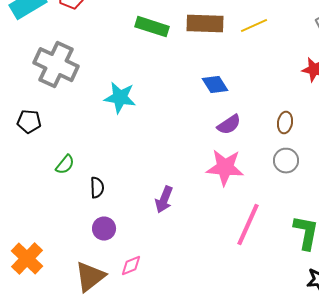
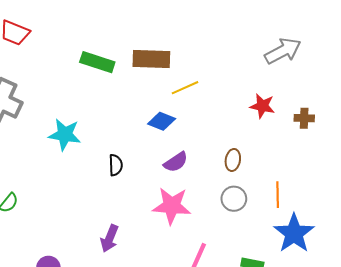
yellow line: (254, 26) -> (185, 88), moved
blue diamond: (215, 85) -> (162, 121), turned -36
black semicircle: (97, 188) -> (116, 165), moved

